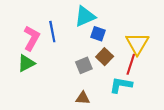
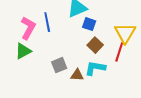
gray square: (84, 65) -> (59, 65), moved
cyan L-shape: (121, 85) -> (95, 68), moved
brown triangle: (83, 98) -> (77, 75), moved

